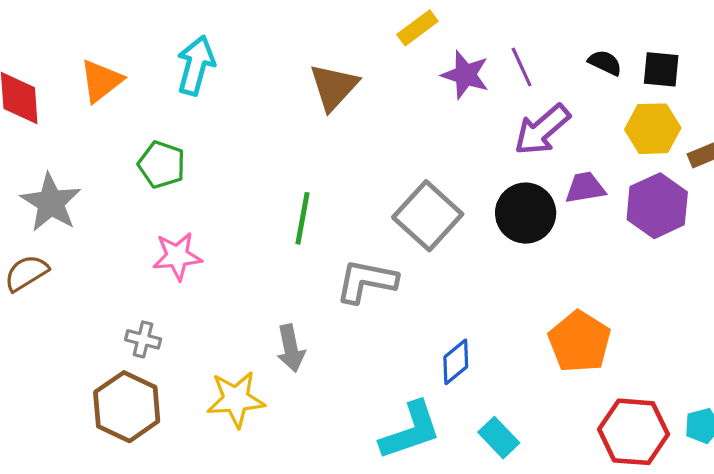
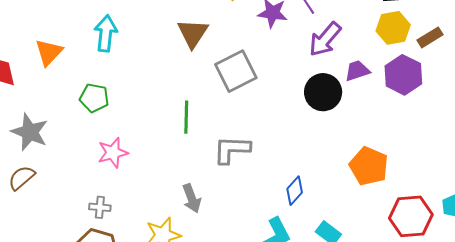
gray square: (428, 216) -> (236, 71), moved, turned 30

